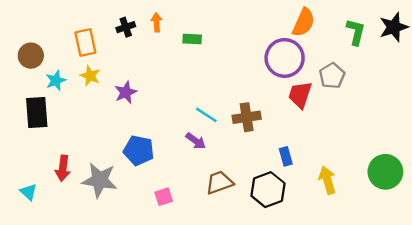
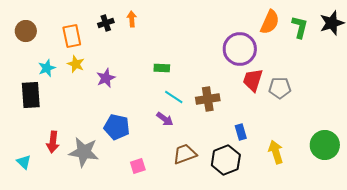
orange semicircle: (304, 22) -> (270, 22), moved
green rectangle: (192, 39) -> (162, 68), moved
brown circle: (31, 56) -> (26, 31), moved
gray pentagon: (332, 76) -> (280, 88), moved, turned 30

